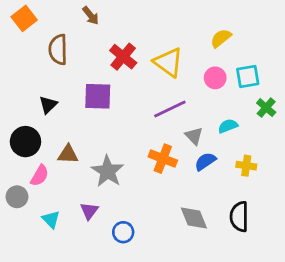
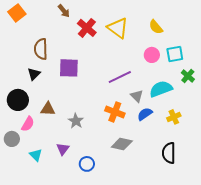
yellow semicircle: (221, 38) -> (156, 27), turned -91
brown semicircle: (58, 50) -> (41, 49), moved
red cross: (123, 57) -> (87, 28), moved
yellow triangle: (168, 62) -> (118, 28), moved
cyan semicircle: (228, 126) -> (161, 89), size x1.6
yellow cross: (246, 166) -> (174, 117), turned -32
gray star: (108, 171) -> (76, 121), size x0.7
gray diamond: (194, 218) -> (122, 144), moved, turned -55

